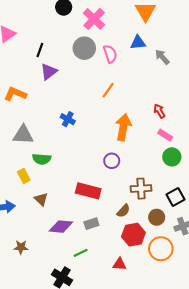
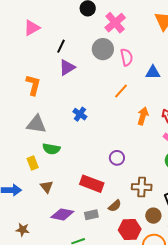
blue triangle: (138, 43) -> (153, 72), moved
orange L-shape: (15, 94) -> (33, 85), turned 75
orange arrow: (123, 127) -> (143, 116), moved, size x0.7
brown semicircle: (123, 211) -> (115, 206), moved

